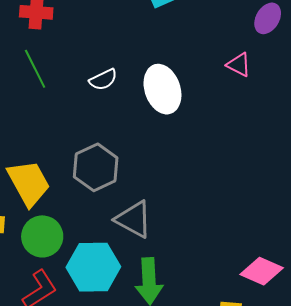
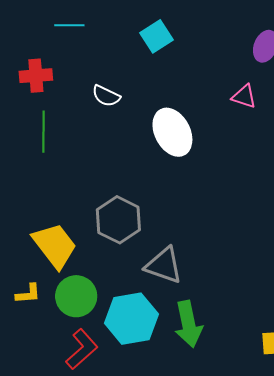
green line: (35, 69) -> (43, 132), turned 36
white semicircle: (103, 80) -> (106, 96), moved, turned 60

